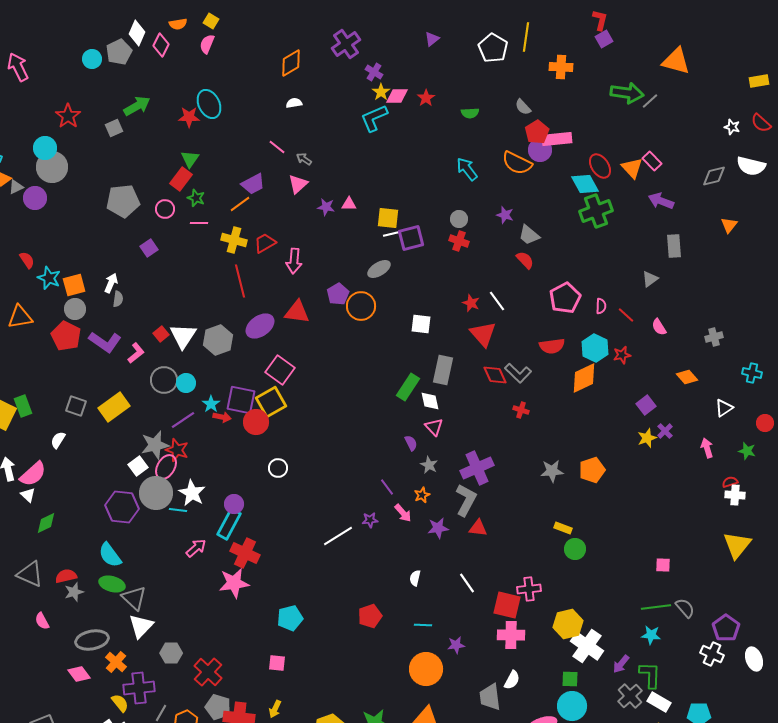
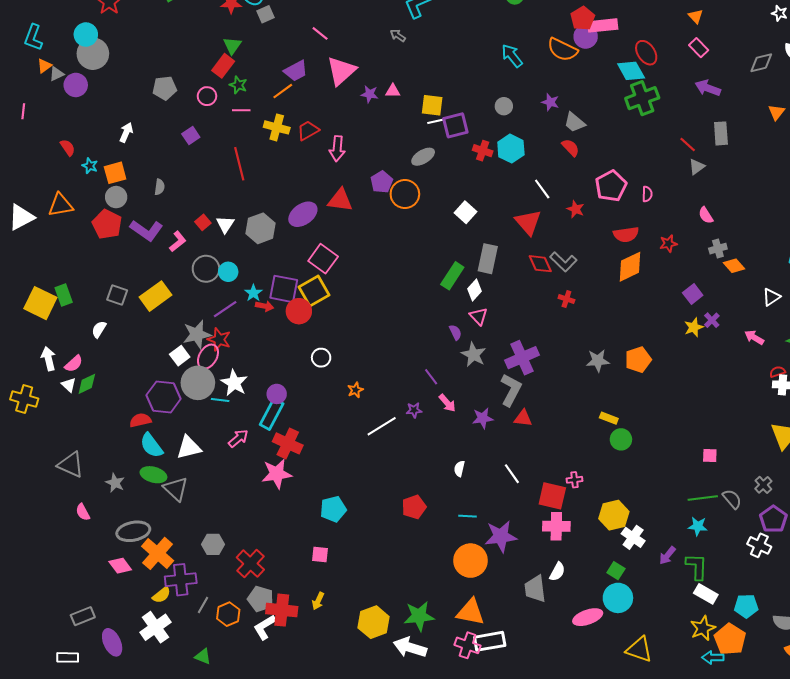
gray square: (114, 128) -> (266, 14), moved
gray arrow: (304, 159) -> (398, 36), moved
orange triangle: (632, 168) -> (696, 16), moved, size x0.7
pink triangle: (298, 184) -> (341, 71), size x1.5
gray pentagon: (123, 201) -> (165, 88), size x0.7
red cross: (459, 241) -> (483, 151), moved
cyan star: (49, 278) -> (90, 166), size x0.7
red line: (240, 281) -> (239, 164), moved
white arrow: (111, 283) -> (126, 132), moved
red star: (471, 303) -> (576, 209), moved
red line: (626, 315) -> (688, 145), moved
white square: (421, 324) -> (465, 212), turned 35
white triangle: (183, 336) -> (225, 224), size x0.7
gray cross: (714, 337) -> (718, 249), moved
red semicircle: (552, 346) -> (626, 234), moved
cyan hexagon: (595, 348) -> (511, 149), moved
white diamond: (430, 401) -> (475, 290), turned 55
pink arrow: (707, 448) -> (754, 337), turned -42
gray star: (429, 465) -> (474, 355), size x1.4
pink semicircle: (33, 474) -> (74, 364), size x0.7
orange star: (422, 495) -> (355, 390), moved
green diamond: (46, 523) -> (87, 384), moved
red semicircle: (66, 576) -> (140, 420), moved
pink cross: (529, 589) -> (575, 480), size x0.7
gray star: (74, 592) -> (115, 483), turned -30
white triangle: (141, 626) -> (189, 447), moved, turned 32
purple star: (456, 645) -> (501, 536), size x1.8
white cross: (587, 646) -> (633, 537), size x0.7
orange cross: (116, 662) -> (158, 553), size x1.5
green square: (570, 679) -> (616, 571), turned 30
gray cross: (630, 696) -> (763, 485), moved, size x0.7
yellow semicircle: (120, 703) -> (162, 595), turned 90

